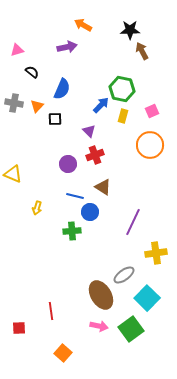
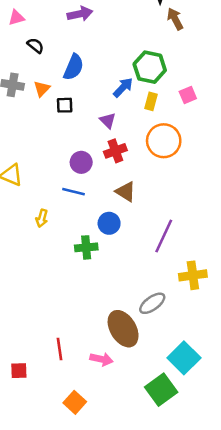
orange circle: (150, 145) -> (164, 141), moved
blue line: (75, 196) -> (74, 192), moved
cyan square: (147, 298) -> (184, 358), moved
pink arrow: (99, 326) -> (101, 359), moved
green square: (131, 329) -> (161, 390), moved

